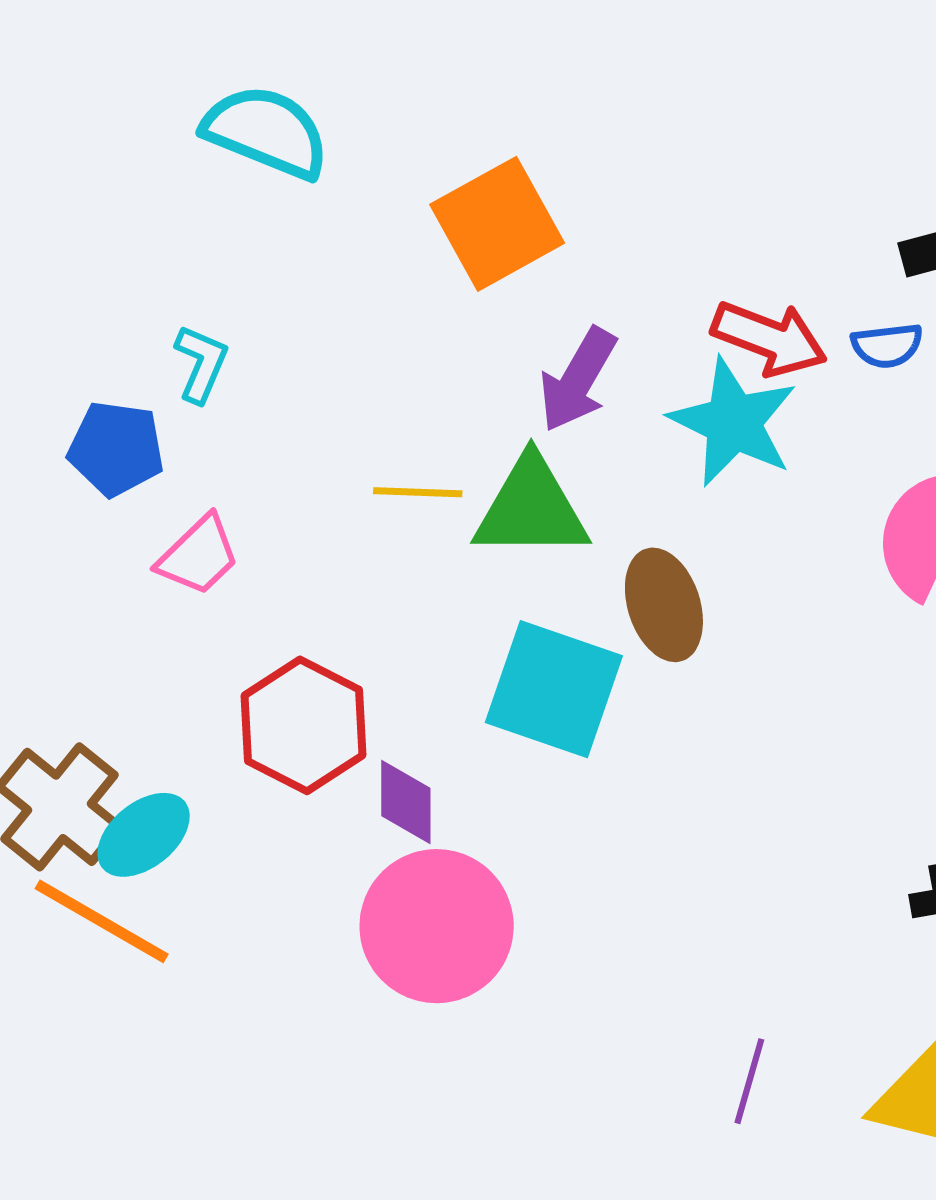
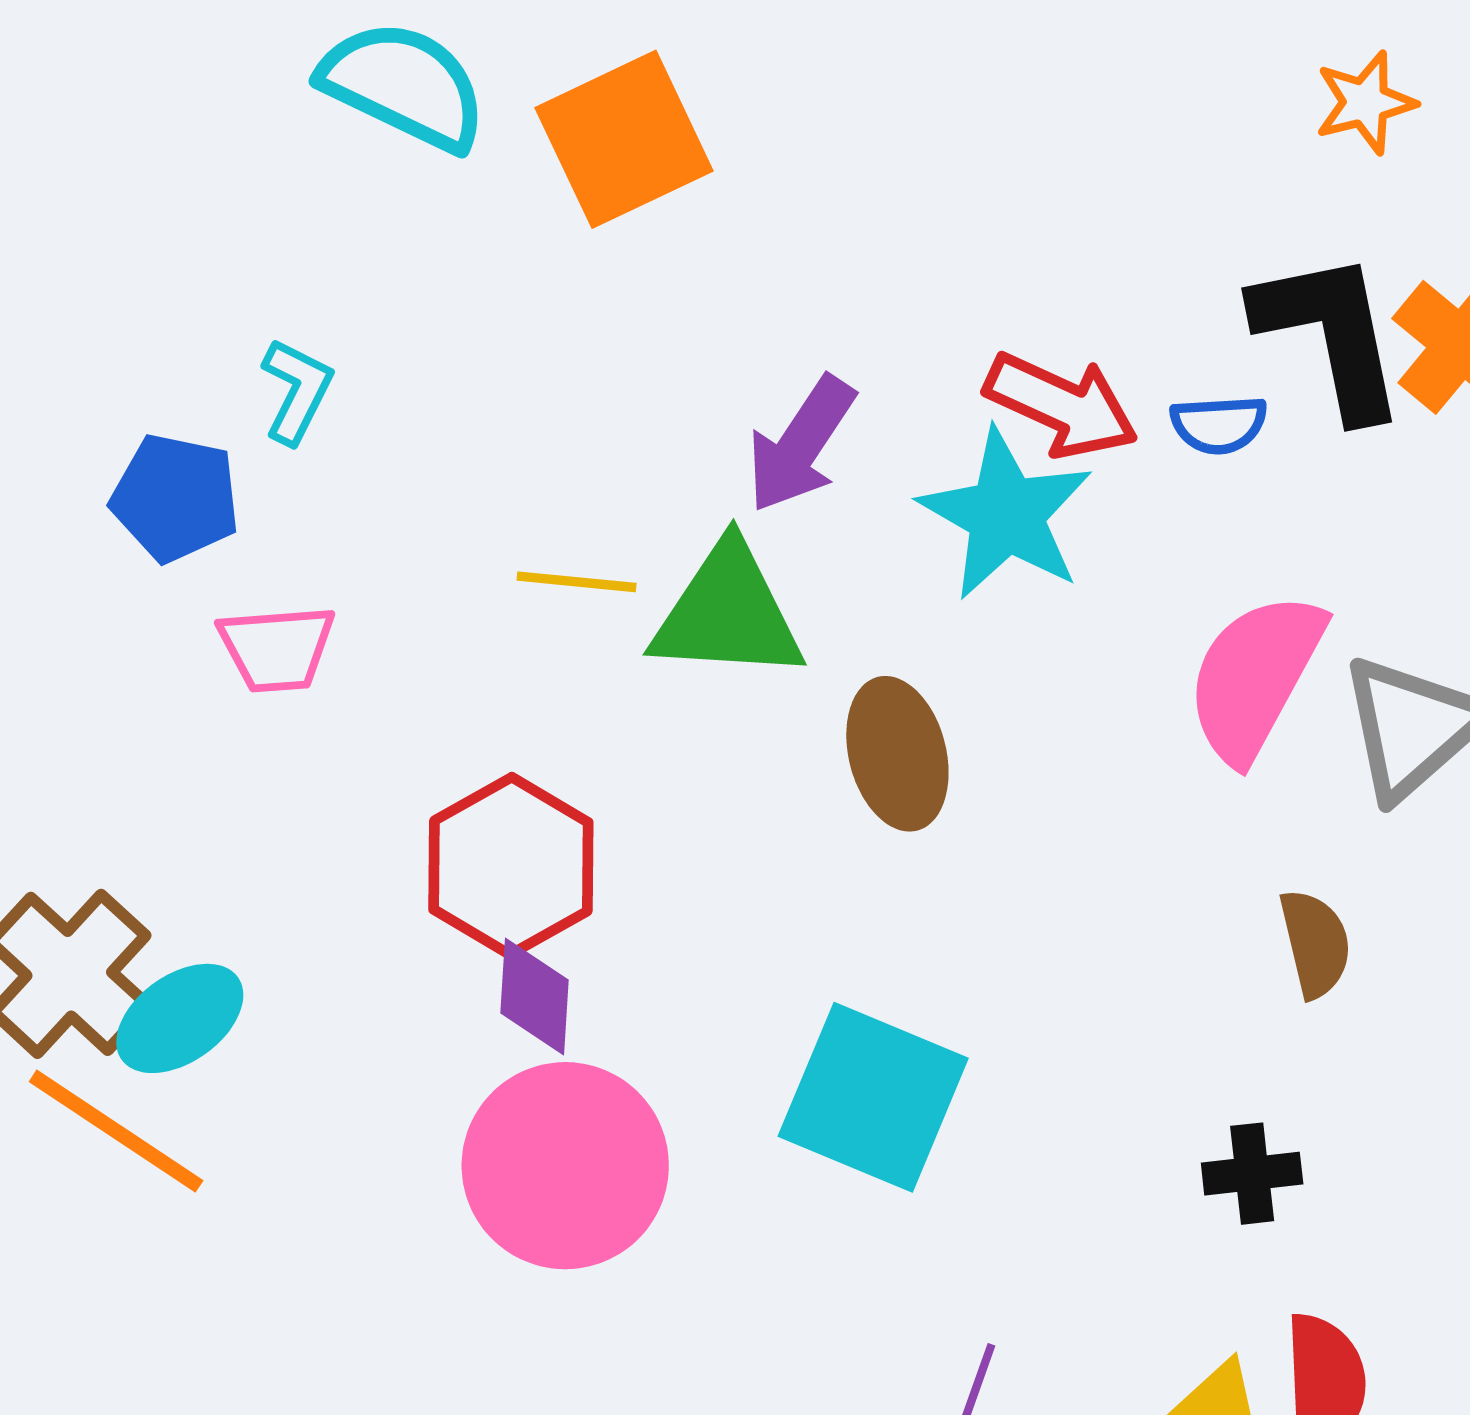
orange square: (497, 224) -> (624, 139), moved
pink trapezoid: (198, 556) -> (277, 648), turned 36
cyan square: (554, 689) -> (873, 1097), moved
red hexagon: (303, 725) -> (511, 866), moved

